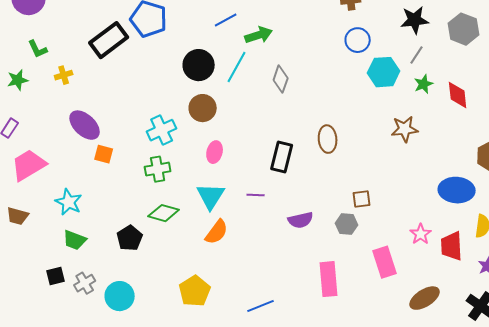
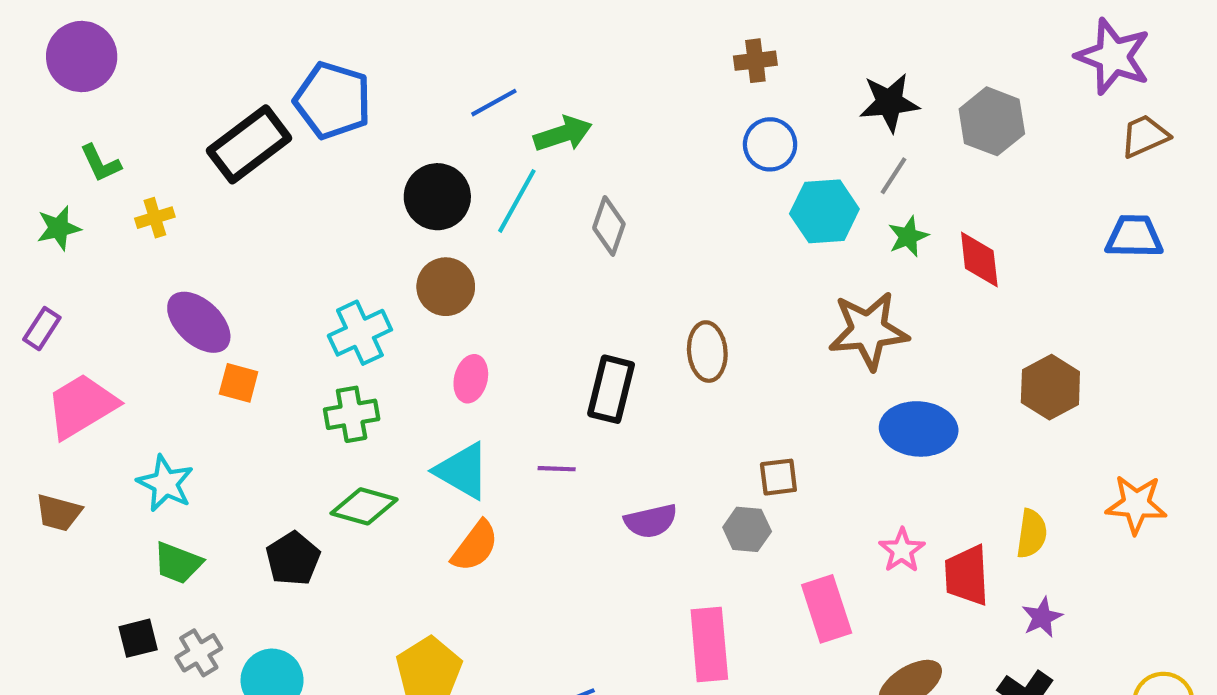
brown star: (405, 129) -> (868, 331), size x1.4
blue ellipse: (457, 190) -> (919, 429), moved
cyan triangle: (211, 196) -> (462, 471), turned -32

